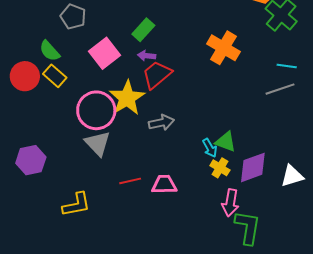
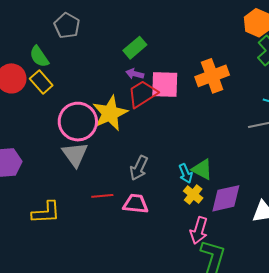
orange cross: (223, 48) -> (212, 76), turned 32
pink square: (105, 53) -> (165, 84), moved, turned 32
gray arrow: (161, 123) -> (139, 168), moved, turned 120

